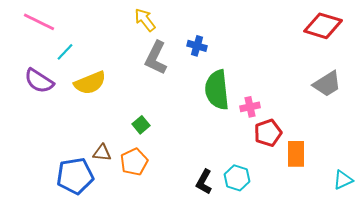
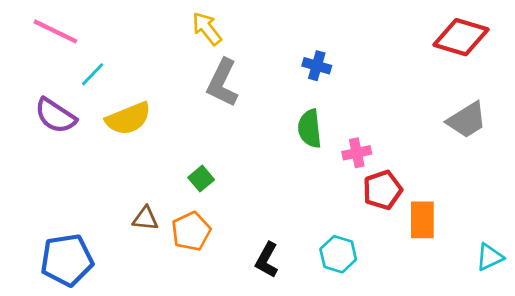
blue cross: (197, 46) -> (317, 66), moved
green semicircle: (217, 90) -> (310, 129), size x0.7
blue pentagon: (75, 176) -> (67, 260), moved
black L-shape: (204, 182) -> (267, 260), moved

